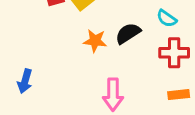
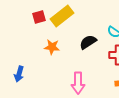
orange star: (95, 41) -> (52, 47), moved

